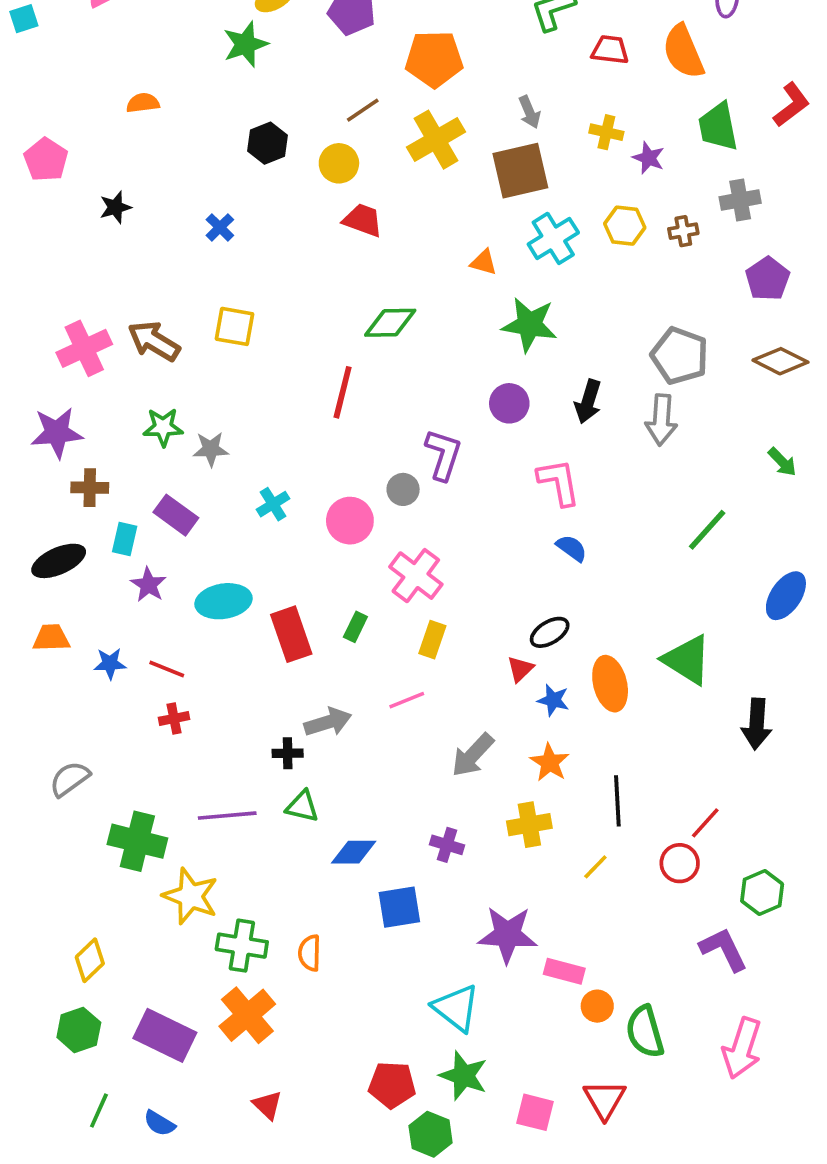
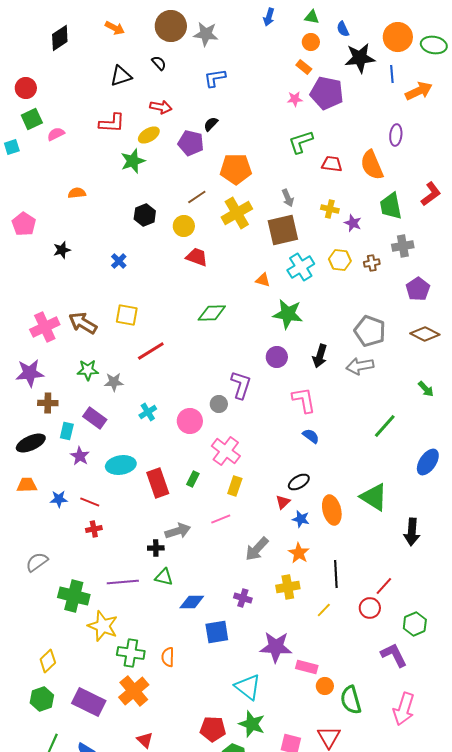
red line: (343, 392) -> (151, 351), moved, turned 44
gray arrow: (661, 420) -> (360, 366), turned 76

